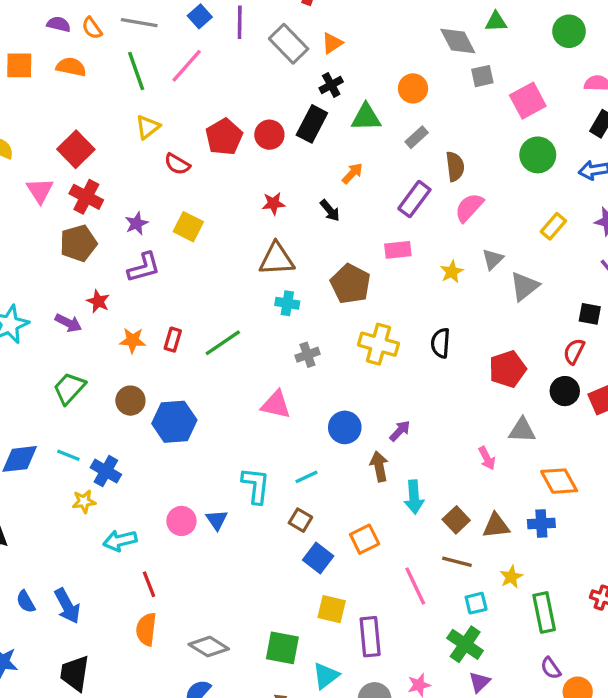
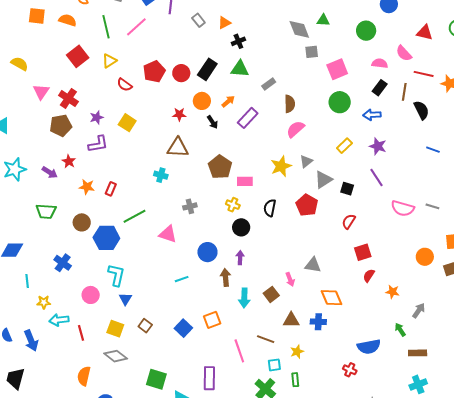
gray rectangle: (289, 44) -> (198, 20), size x0.6
black cross: (331, 85) -> (238, 41), moved
orange circle: (413, 88) -> (202, 101), moved
red square: (76, 149) -> (78, 56), moved
purple rectangle: (414, 199) -> (248, 118), moved
pink rectangle: (398, 250) -> (245, 181), moved
yellow star: (452, 272) -> (281, 166), size x1.5
cyan cross: (287, 303) -> (161, 175), moved
black square: (590, 314) -> (347, 189), moved
green line: (223, 343) -> (134, 216), moved
yellow cross: (378, 344) -> (233, 205), size x0.6
red pentagon: (508, 369) -> (307, 205), moved, turned -30
green trapezoid: (69, 388) -> (46, 211), turned -135
black circle: (565, 391) -> (241, 227), moved
purple arrow: (400, 431) -> (240, 258), turned -48
cyan line: (68, 455) -> (27, 281), moved, turned 56
cyan L-shape: (256, 485) -> (116, 275), moved
yellow star: (84, 501) -> (44, 302), moved
brown square: (300, 520) -> (145, 326), moved
brown square: (456, 520) -> (271, 294), moved
pink circle: (181, 521) -> (91, 295), moved
cyan arrow: (120, 541) -> (59, 320), moved
yellow square: (332, 609) -> (115, 329), moved
green rectangle: (544, 612) -> (295, 380), moved, size x0.6
orange semicircle: (146, 629) -> (84, 376), moved
gray diamond: (209, 647) -> (116, 356), moved
black trapezoid: (75, 673) -> (15, 379), moved

